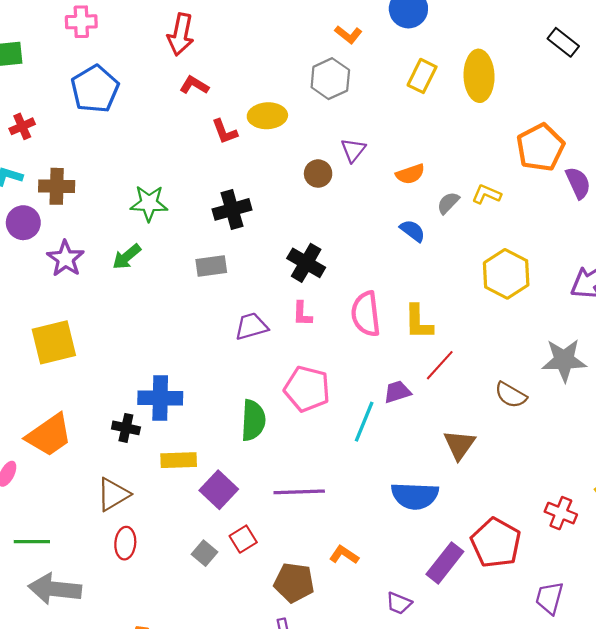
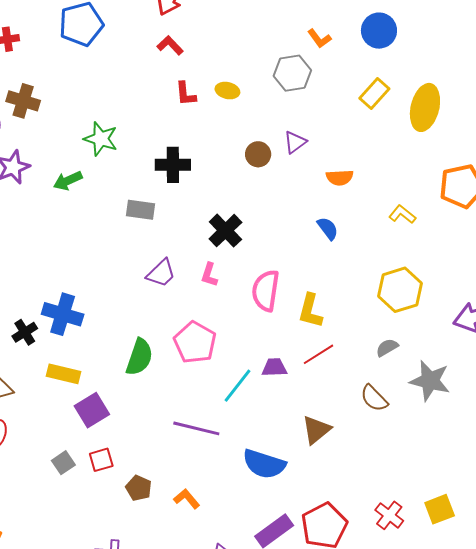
yellow ellipse: (267, 116) -> (227, 91), size x0.7
gray semicircle: (448, 203) -> (387, 348), moved
purple trapezoid: (251, 326) -> (161, 273), turned 136
black cross: (126, 428) -> (25, 332), turned 30
purple line: (299, 492) -> (196, 428), moved
brown pentagon: (294, 582) -> (139, 488), moved, size x0.7

